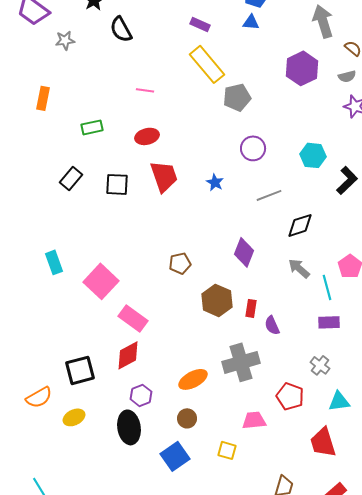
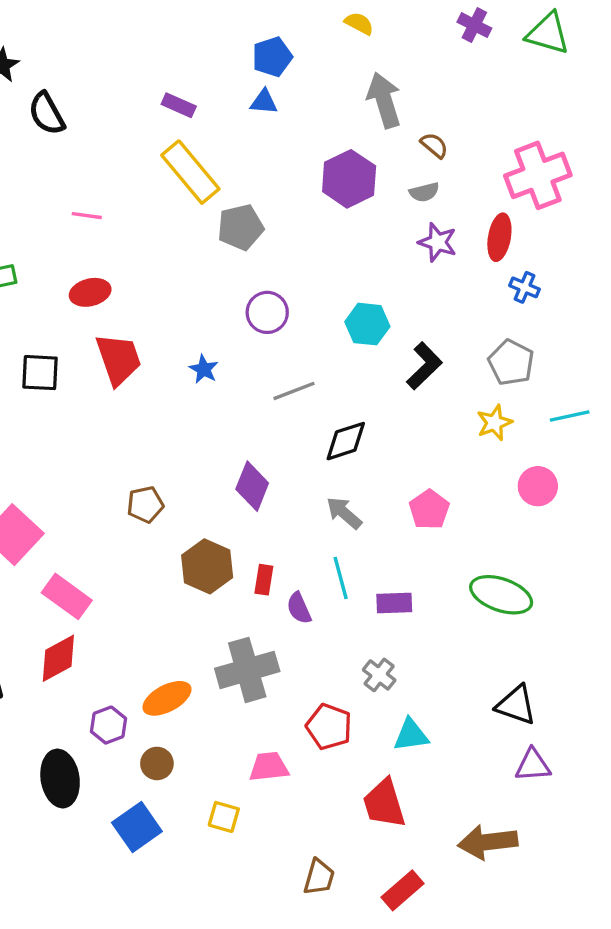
cyan line: (327, 287) -> (341, 578), moved
purple hexagon: (141, 395) -> (109, 725), moved

